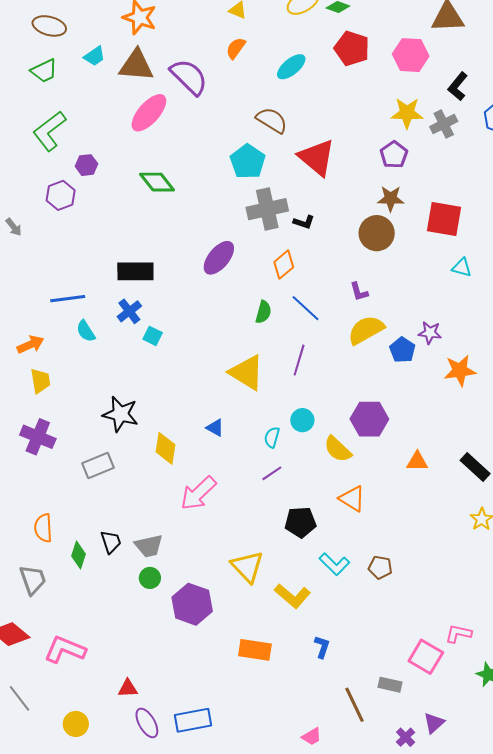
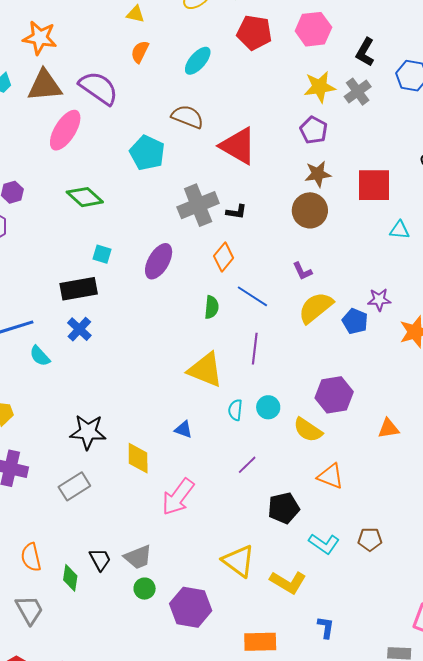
cyan pentagon: (248, 162) -> (147, 153), moved
cyan square: (153, 336) -> (102, 254), moved
cyan semicircle: (272, 437) -> (235, 410), moved

